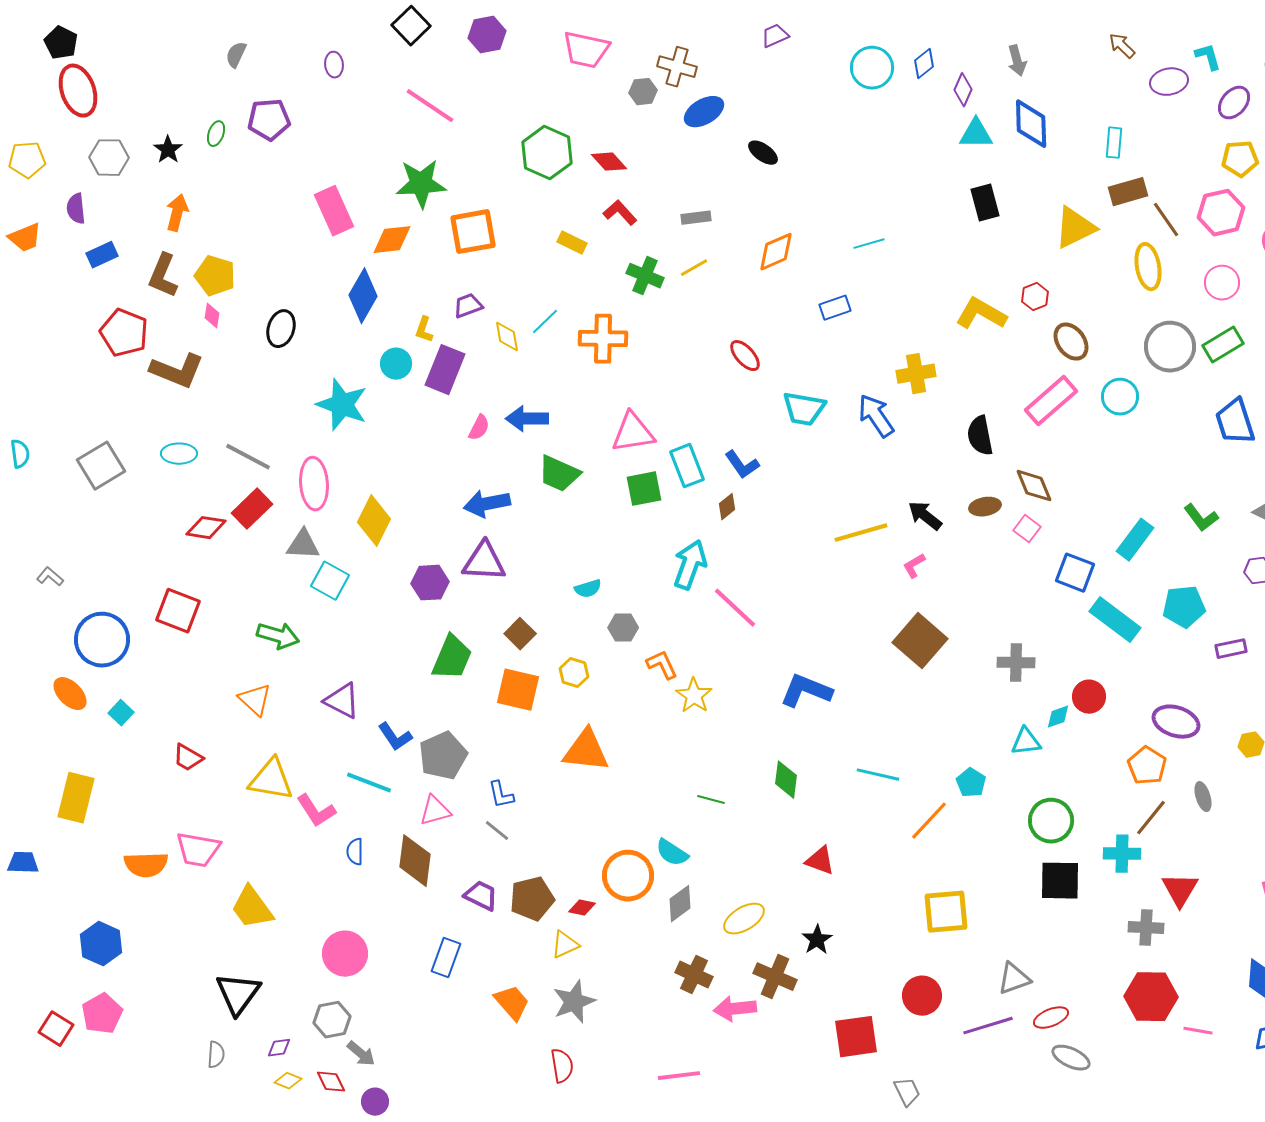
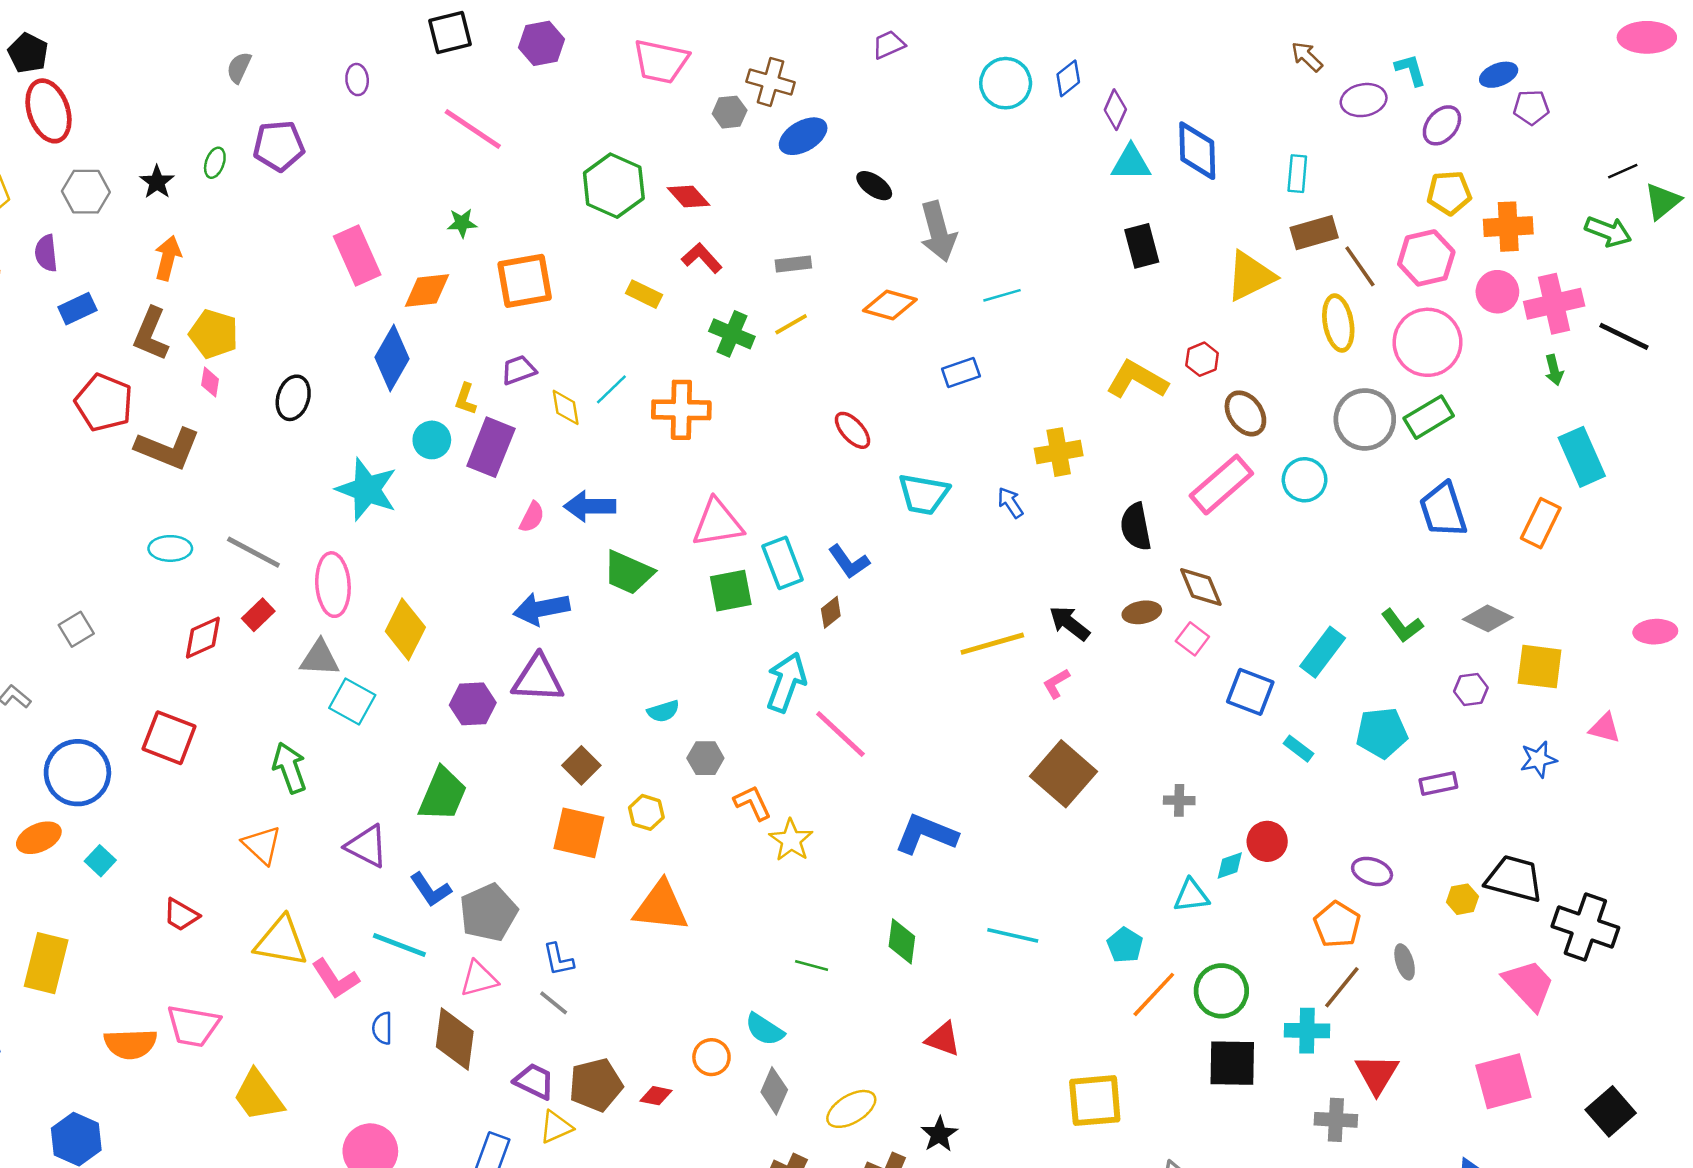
black square: (411, 26) -> (450, 33), turned 30
gray arrow: (1017, 61) -> (938, 231), moved, size x1.6
green star: (421, 184) -> (462, 223), size x0.5
orange diamond: (776, 252) -> (890, 305), turned 39
pink circle: (1222, 283) -> (1427, 342), size x1.6
blue arrow: (876, 416) -> (1010, 503), size x0.6
gray square: (101, 466) -> (76, 629), moved, size x0.6
red rectangle: (252, 509) -> (258, 615), size x0.7
red diamond: (206, 528) -> (203, 638), turned -33
cyan rectangle: (1115, 620) -> (1299, 749), size x0.5
green arrow: (278, 636) -> (290, 768), turned -126
green trapezoid: (452, 658) -> (443, 794), moved
gray cross: (1016, 663) -> (1179, 800), size x0.7
orange ellipse: (70, 694) -> (39, 838), turned -69
purple ellipse: (1176, 722) -> (1372, 871), size x0.7
orange line: (929, 821) -> (1154, 994), moved
orange circle: (628, 876) -> (711, 1057), size x0.6
gray diamond: (680, 904) -> (774, 1091), turned -30
yellow triangle: (565, 945) -> (556, 1127), moved

